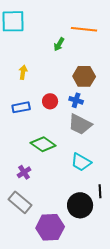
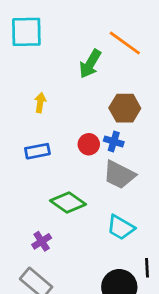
orange line: (84, 29) -> (125, 43), turned 30
green arrow: (59, 44) -> (90, 64), size x1.5
red circle: (50, 101) -> (89, 144), moved

